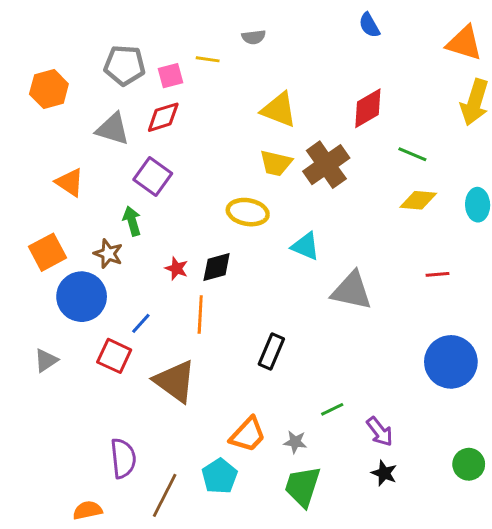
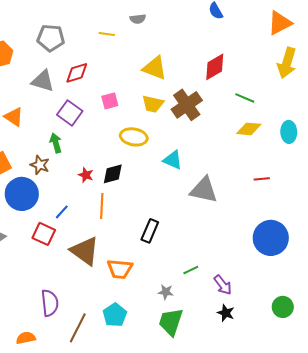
orange triangle: (464, 43) -> (280, 23), turned -44
pink square: (171, 76) -> (110, 101), moved
orange trapezoid: (248, 435) -> (120, 269), moved, turned 52

